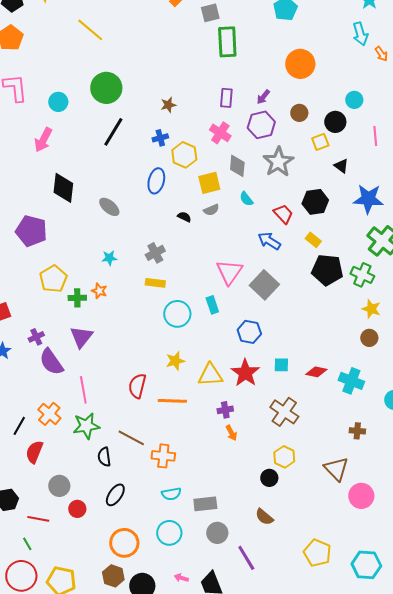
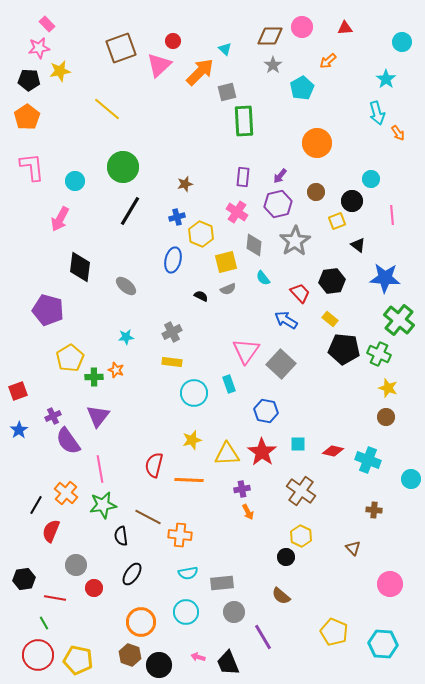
brown triangle: (336, 469) -> (353, 548), size x0.6
pink circle: (361, 496) -> (390, 584), moved

